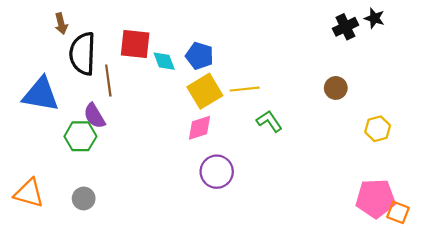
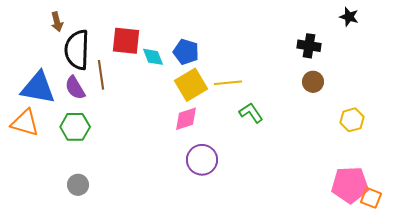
black cross: (345, 27) -> (309, 46), moved, turned 35
purple semicircle: (94, 116) -> (75, 88), moved
orange triangle: (29, 193) -> (25, 123), moved

